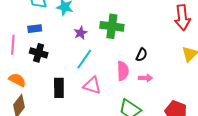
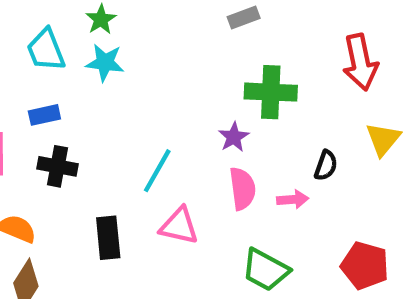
green cross: (112, 26) -> (271, 92), moved
purple star: (81, 33) -> (234, 137), moved
black semicircle: (142, 55) -> (326, 165), moved

